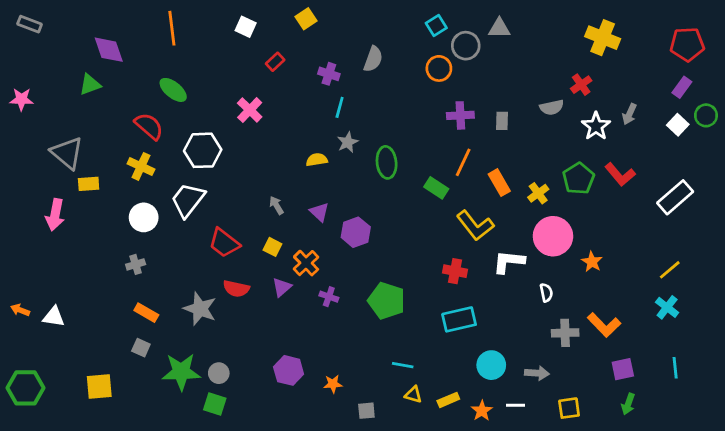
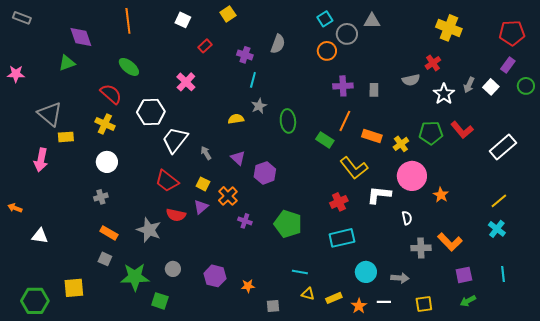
white square: (678, 125) -> (491, 87), moved
green pentagon: (578, 179) -> (431, 133), turned 30
orange rectangle: (499, 183) -> (372, 136), turned -42
white trapezoid: (188, 200) -> (175, 140), moved
red cross: (455, 271) -> (339, 202), turned -36
purple triangle: (282, 287) -> (201, 207), moved
orange arrow: (20, 310) -> (15, 208), moved
gray circle: (219, 373) -> (173, 269), moved
green hexagon: (26, 388) -> (35, 301), moved
green arrow: (628, 404) -> (468, 301), turned 42

